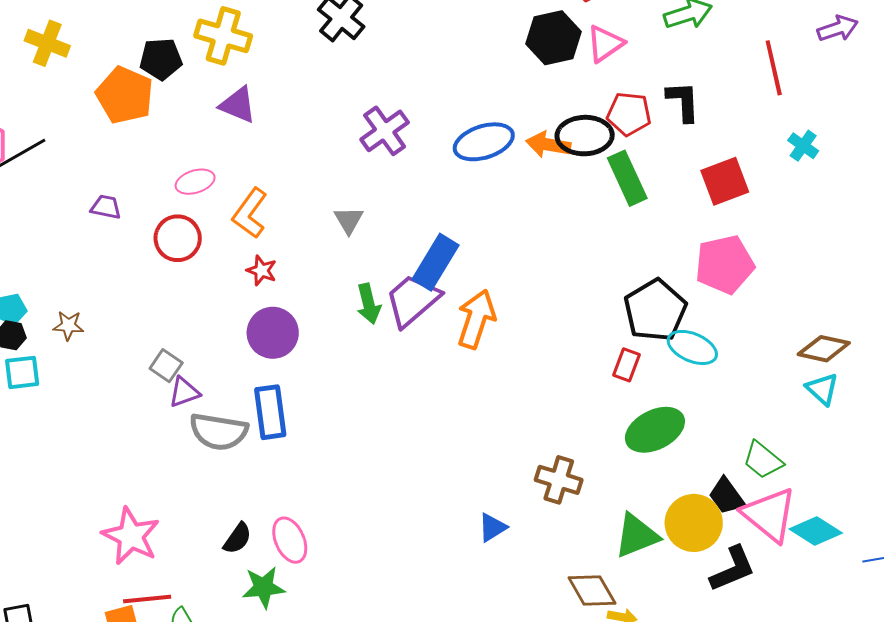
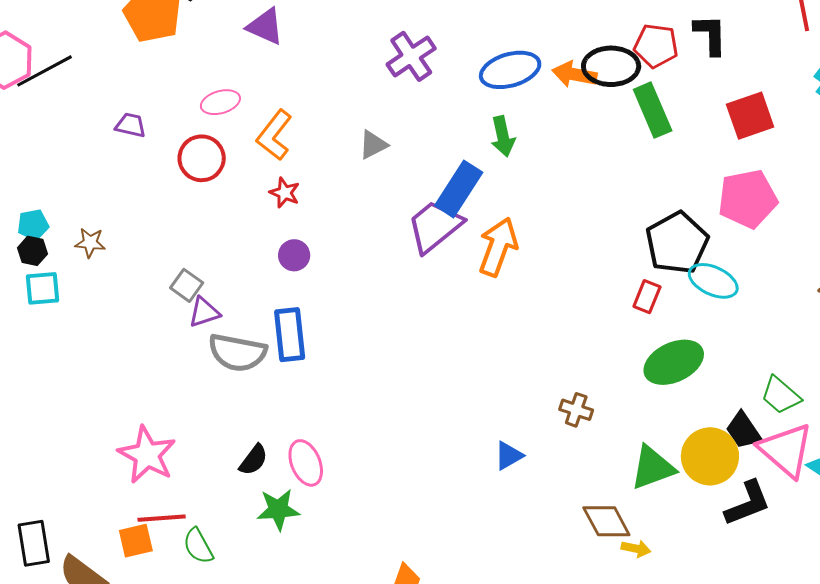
gray triangle: (349, 220) -> (373, 145), turned 32
green arrow: (369, 304) -> (503, 136), moved
purple circle: (273, 333) -> (294, 255), size x0.6
brown cross: (559, 480) -> (576, 410), size x0.7

